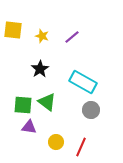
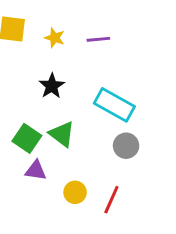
purple line: (72, 37) -> (98, 39), turned 35
green square: (23, 105) -> (27, 138), turned 30

